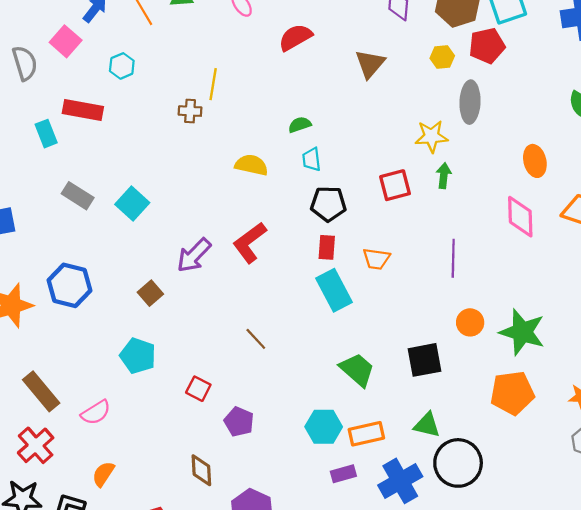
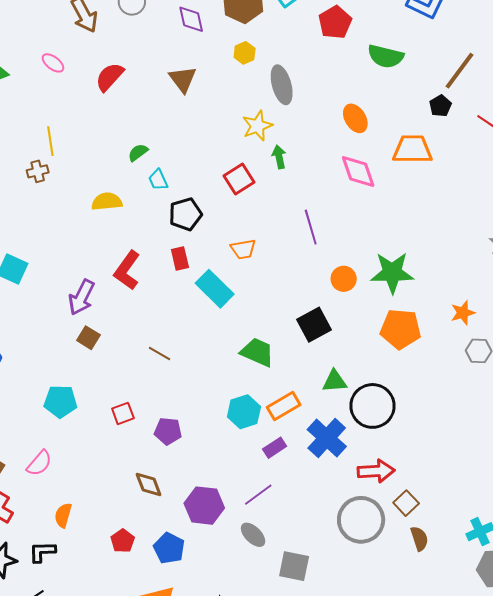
red pentagon: (487, 46) -> (335, 22), moved
red rectangle: (327, 247) -> (180, 258), moved
brown square: (150, 293) -> (88, 338), moved
red square: (198, 389) -> (123, 413), turned -30
orange pentagon: (512, 393) -> (401, 329), turned 30

